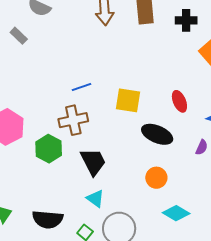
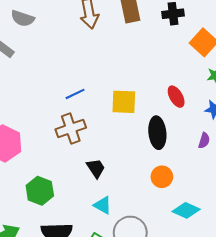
black ellipse: (157, 134) -> (157, 133), turned 68
green hexagon: (49, 149) -> (40, 191), moved
black trapezoid: (93, 162) -> (96, 168), size x0.7

